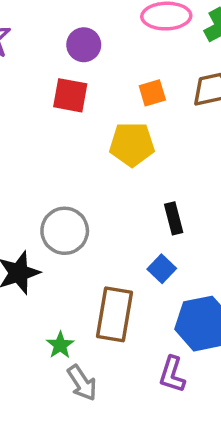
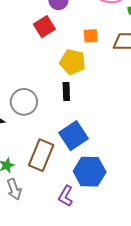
red square: (70, 95) -> (44, 27), turned 35
black rectangle: (174, 218) -> (66, 92), moved
blue square: (162, 269) -> (73, 136), size x1.8

